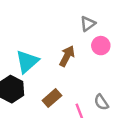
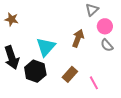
gray semicircle: (101, 102) -> (107, 45), moved

